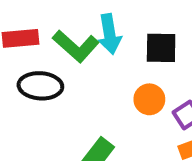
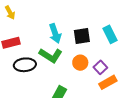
green L-shape: (76, 46) -> (51, 55), moved

